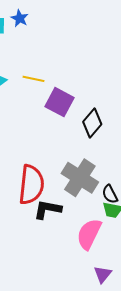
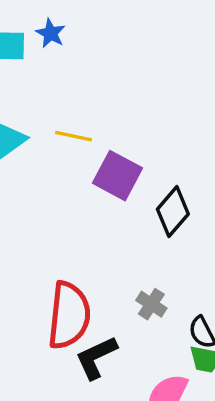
gray cross: (80, 178) -> (151, 304), size x0.5
black L-shape: (48, 209) -> (96, 357), turned -36

